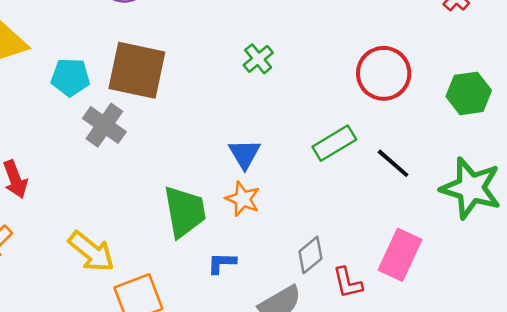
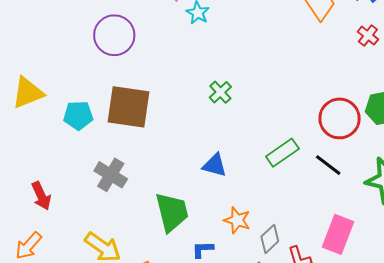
red circle: (384, 73) -> (340, 118), moved
gray cross: (104, 125) -> (111, 175), moved
blue triangle: (244, 154) -> (215, 165), turned -40
orange star: (243, 199) -> (237, 220), moved

